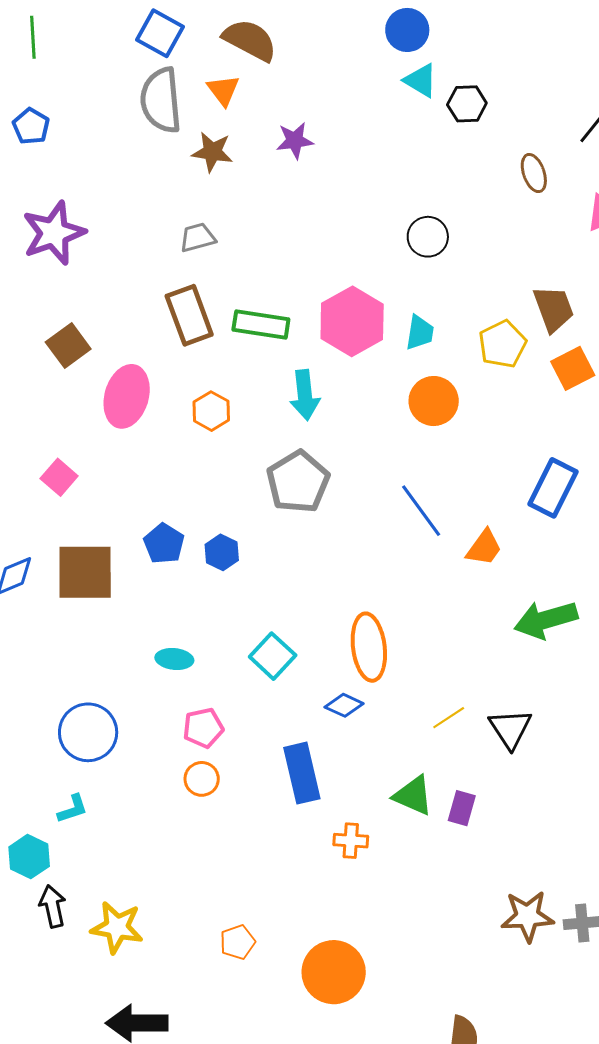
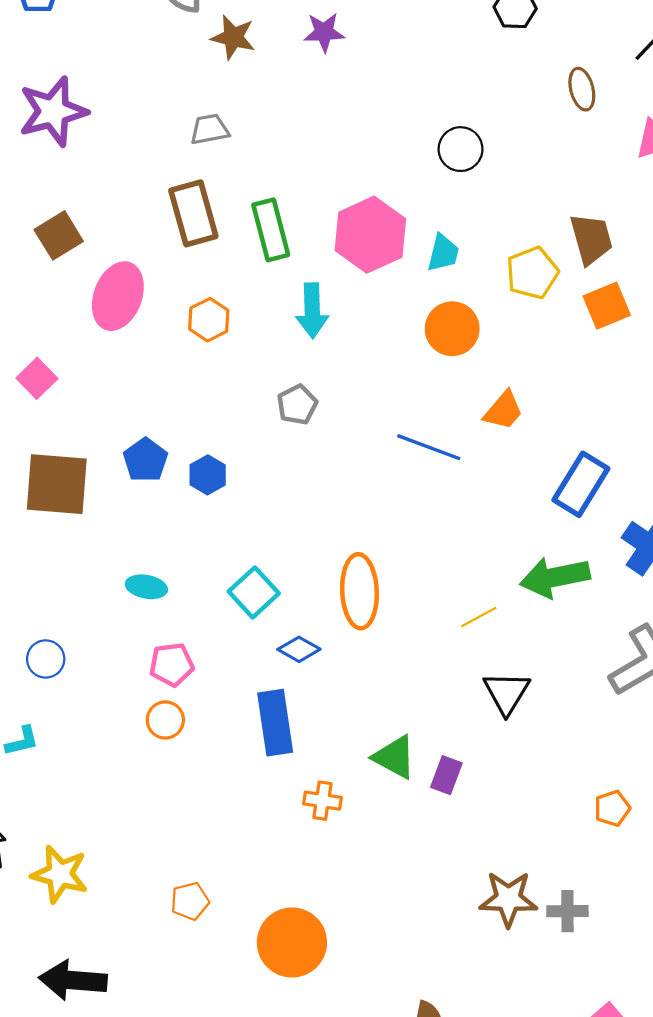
green rectangle: (261, 325) -> (271, 230), turned 62
gray pentagon: (298, 482) -> (297, 405), size x0.6
blue rectangle: (553, 488) -> (581, 484), moved
blue line: (421, 511) -> (429, 447), turned -38
orange trapezoid: (484, 548) -> (503, 411), moved
blue diamond: (344, 705) -> (299, 649), moved
yellow line: (449, 718) -> (479, 617), moved
blue circle: (88, 732) -> (46, 659), size x0.6

